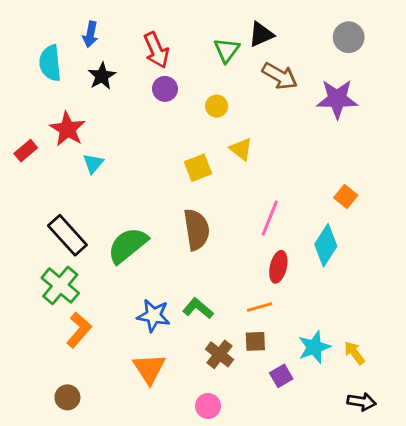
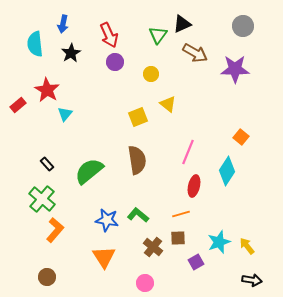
black rectangle: (67, 235) -> (47, 164), size x0.5

